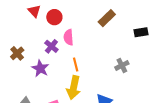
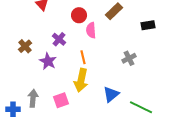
red circle: (54, 17) -> (79, 15), moved
pink semicircle: (69, 37) -> (91, 30), moved

